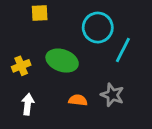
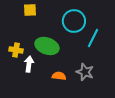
yellow cross: (21, 66) -> (16, 50), turned 32
white arrow: (28, 104) -> (29, 64), moved

